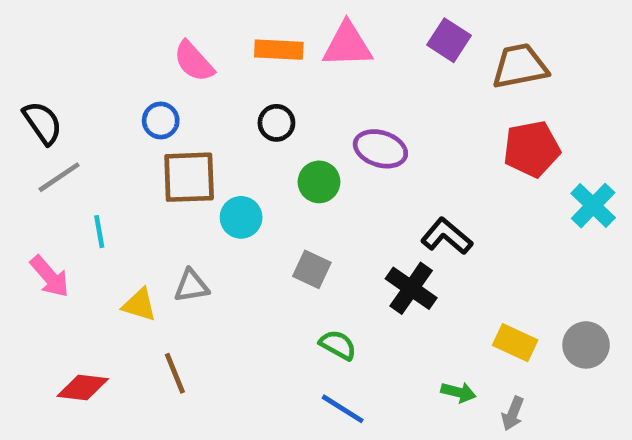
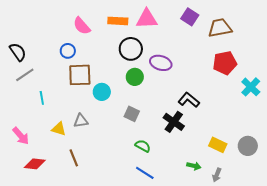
black circle: (276, 123) -> (131, 49), moved, size x1.5
pink arrow: (50, 276) -> (21, 136), moved

